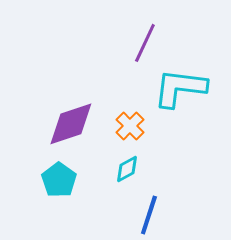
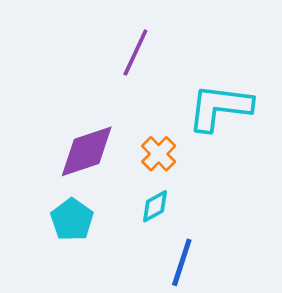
purple line: (145, 43) -> (135, 52), moved

